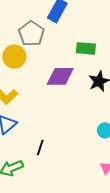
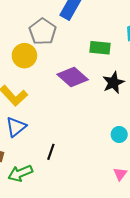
purple diamond: (60, 76) -> (73, 77), turned 40

